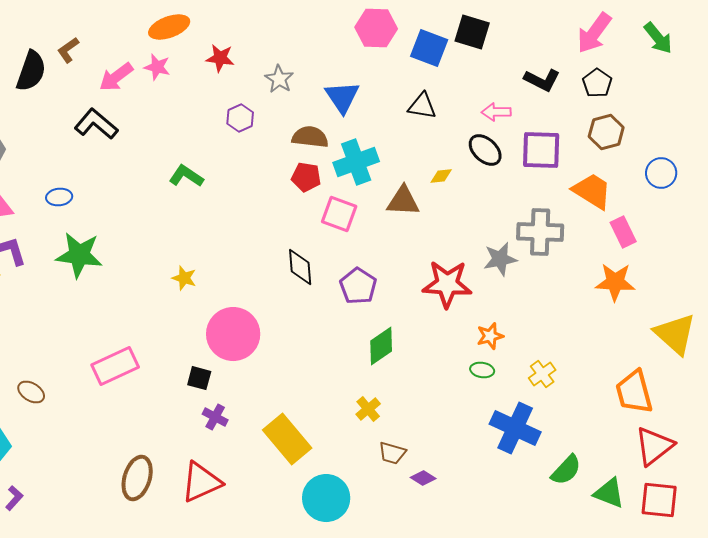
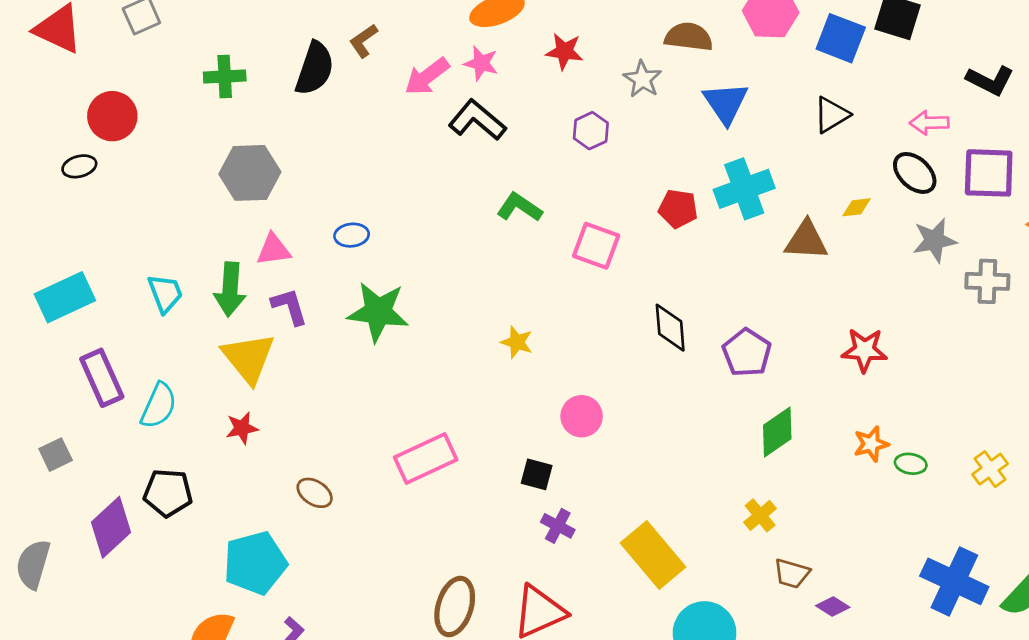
black triangle: (422, 106) -> (831, 115), turned -40
black L-shape: (96, 124) -> (477, 120), moved
brown semicircle: (310, 137) -> (689, 37), moved
pink square: (339, 214) -> (596, 246), moved
gray cross: (540, 232) -> (987, 281), size x0.7
gray star: (500, 259) -> (935, 240), moved
red star: (447, 284) -> (864, 350), size x0.7
pink circle: (233, 334) -> (582, 416), size x0.6
orange star: (490, 336) -> (871, 444), moved
blue cross: (515, 428) -> (954, 581), moved

